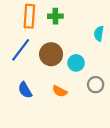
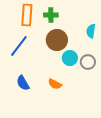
brown circle: (51, 54) -> (57, 40), moved
gray circle: (96, 85) -> (88, 62), moved

